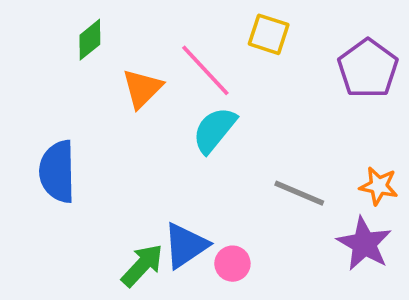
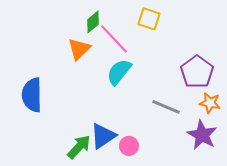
green diamond: (90, 40) -> (93, 22), moved
purple pentagon: (368, 69) -> (197, 72), moved

